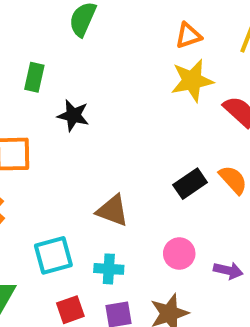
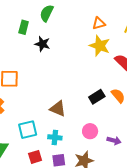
green rectangle: (34, 77) -> (24, 27), moved
yellow star: (192, 81) -> (100, 46), turned 30
black star: (73, 115) -> (42, 44), moved

